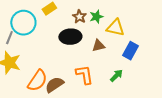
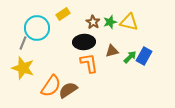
yellow triangle: (115, 28) -> (129, 22), moved
orange L-shape: (84, 75) -> (89, 63), moved
green arrow: (116, 76) -> (130, 57), moved

